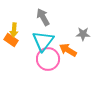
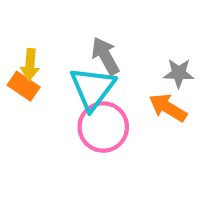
gray arrow: (43, 17) -> (105, 56), moved
orange arrow: (68, 50) -> (168, 108), moved

